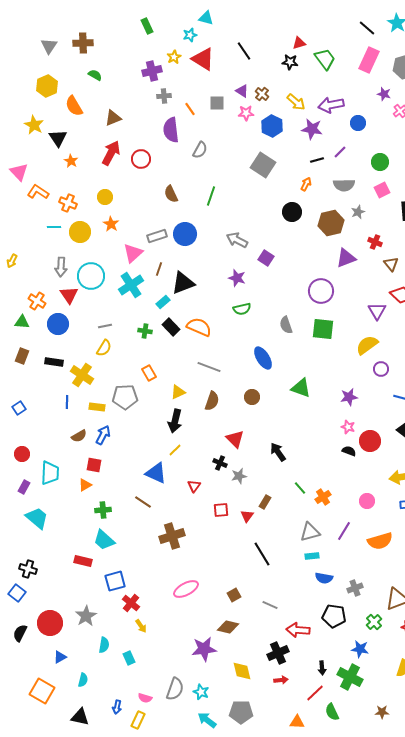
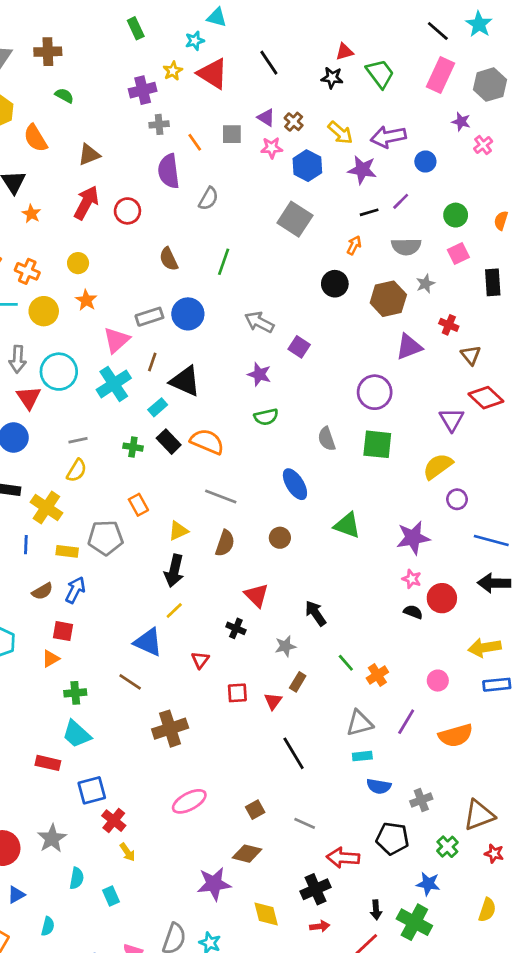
black triangle: (183, 283) -> (185, 381), turned 45
purple star: (349, 397) -> (413, 538), size x1.4
gray star: (239, 476) -> (285, 646), moved

